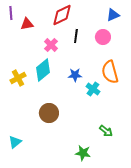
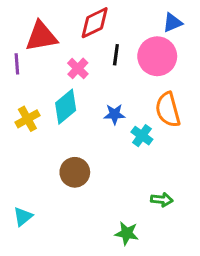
purple line: (11, 13) -> (17, 64), moved
red triangle: (27, 24) -> (41, 36), size x1.6
pink circle: (103, 37) -> (157, 56), size x1.6
green arrow: (106, 131) -> (162, 200), turned -32

